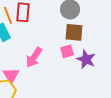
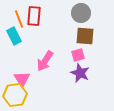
purple star: (86, 59) -> (80, 73), moved

